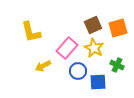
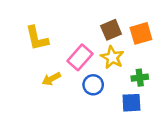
green cross: (117, 65) -> (140, 78), turned -32
blue square: (98, 82) -> (131, 103), moved

